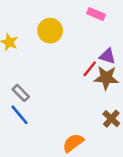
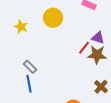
blue line: (19, 115) -> (29, 84), turned 30

